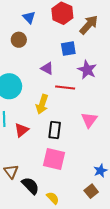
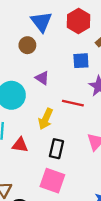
blue triangle: (29, 17) -> (41, 22), size x1.5
purple triangle: (47, 68) -> (42, 78), moved
red triangle: (22, 130) -> (20, 145), turned 42

